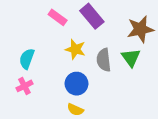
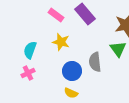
yellow star: (75, 49) -> (61, 42), moved
gray semicircle: (104, 60) -> (95, 62), moved

